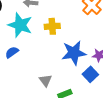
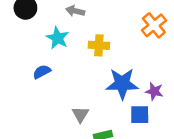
cyan star: (20, 25) -> (58, 38), size x0.7
blue square: (90, 74) -> (140, 115), turned 35

